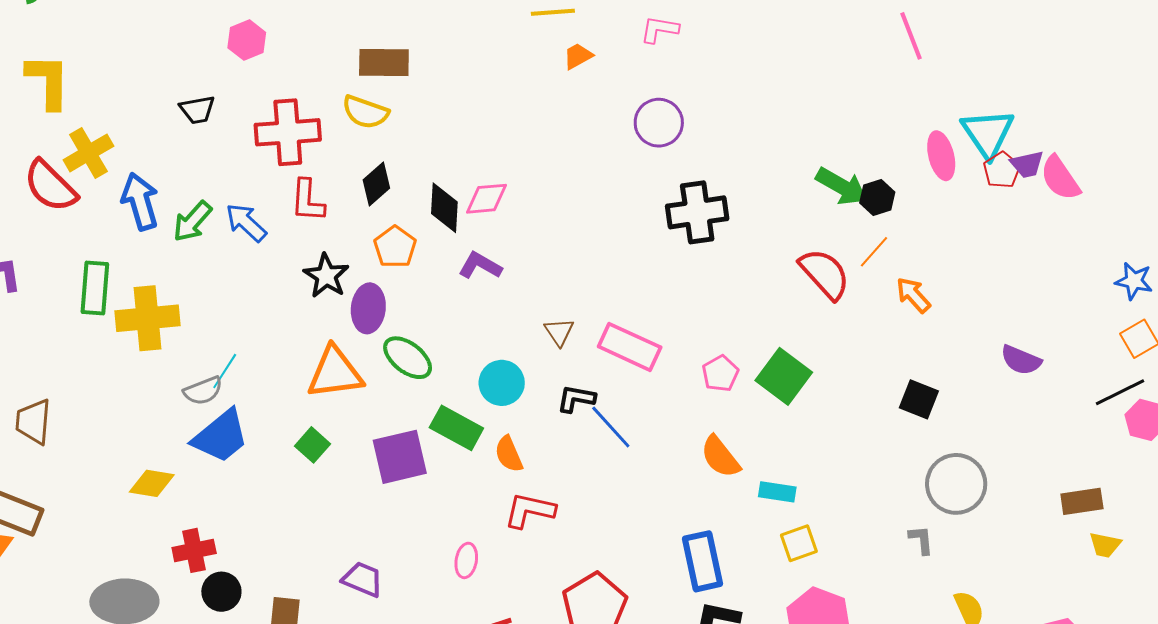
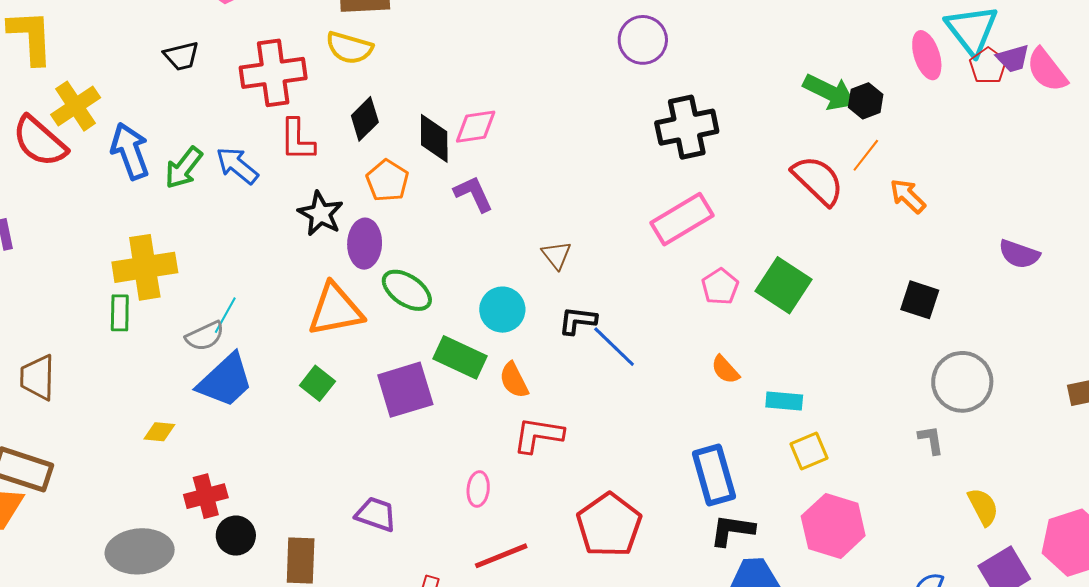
purple L-shape: (480, 266) -> (473, 194), turned 39
green rectangle: (95, 288) -> (120, 313), moved, size x0.7
pink rectangle: (630, 347) -> (682, 219), moved, turned -52
orange semicircle: (720, 457) -> (725, 370), size x0.7
yellow diamond: (152, 483) -> (159, 432), size x0.7

